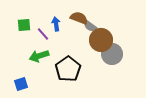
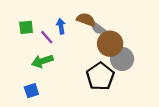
black pentagon: (68, 69) -> (100, 76), moved
blue square: (21, 84) -> (31, 91), moved

